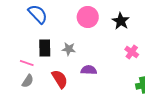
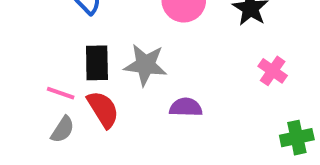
gray star: (69, 49) -> (145, 65), size x1.5
red semicircle: (60, 79) -> (103, 109), moved

